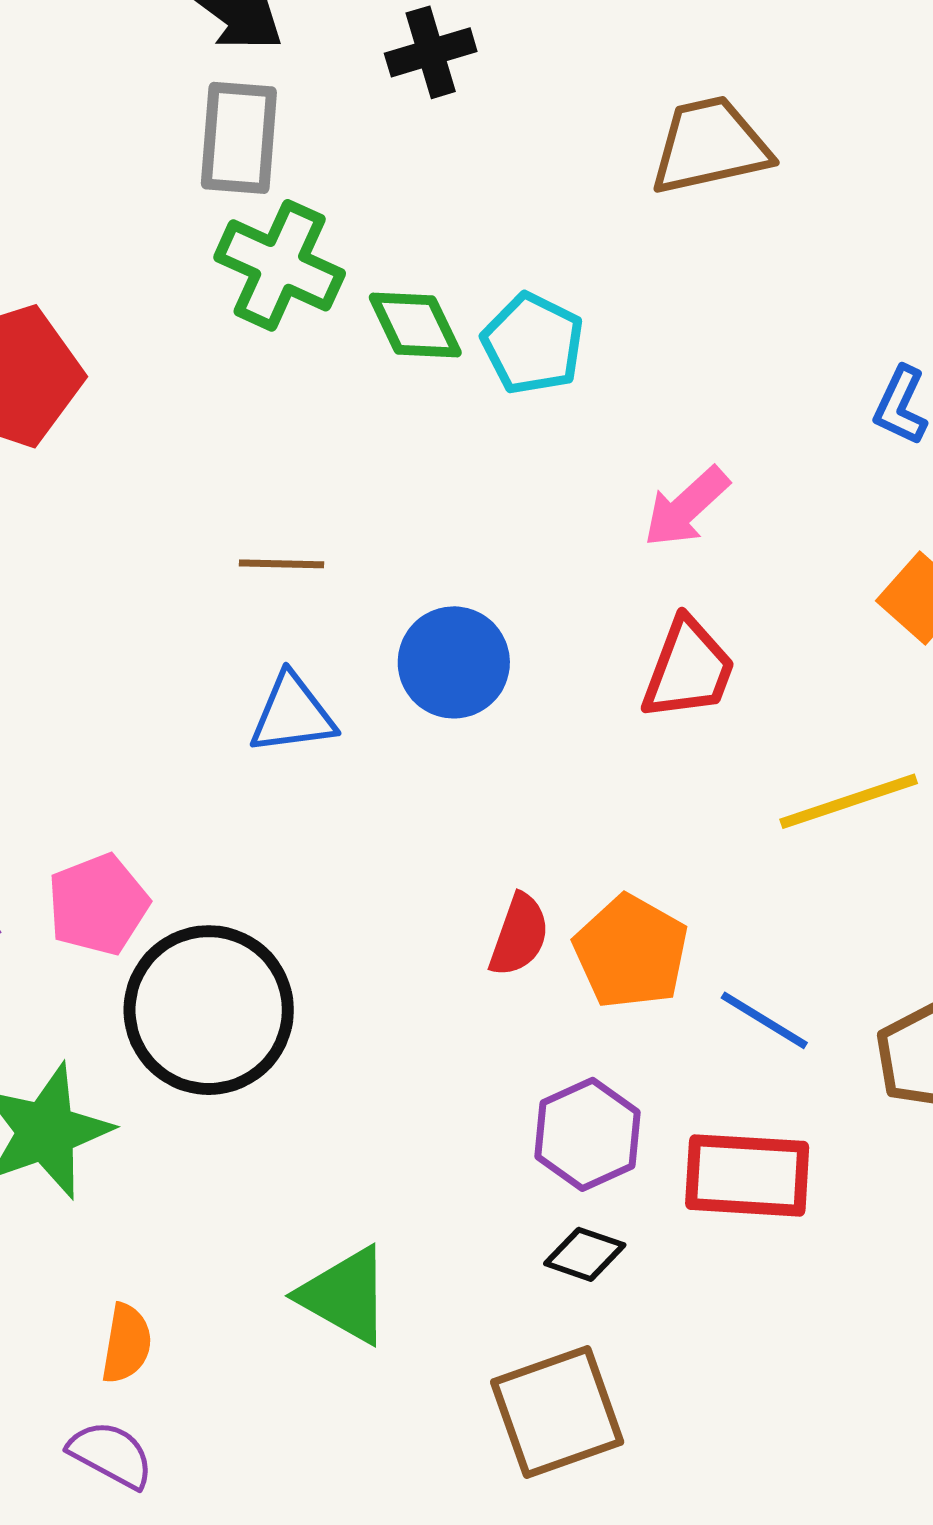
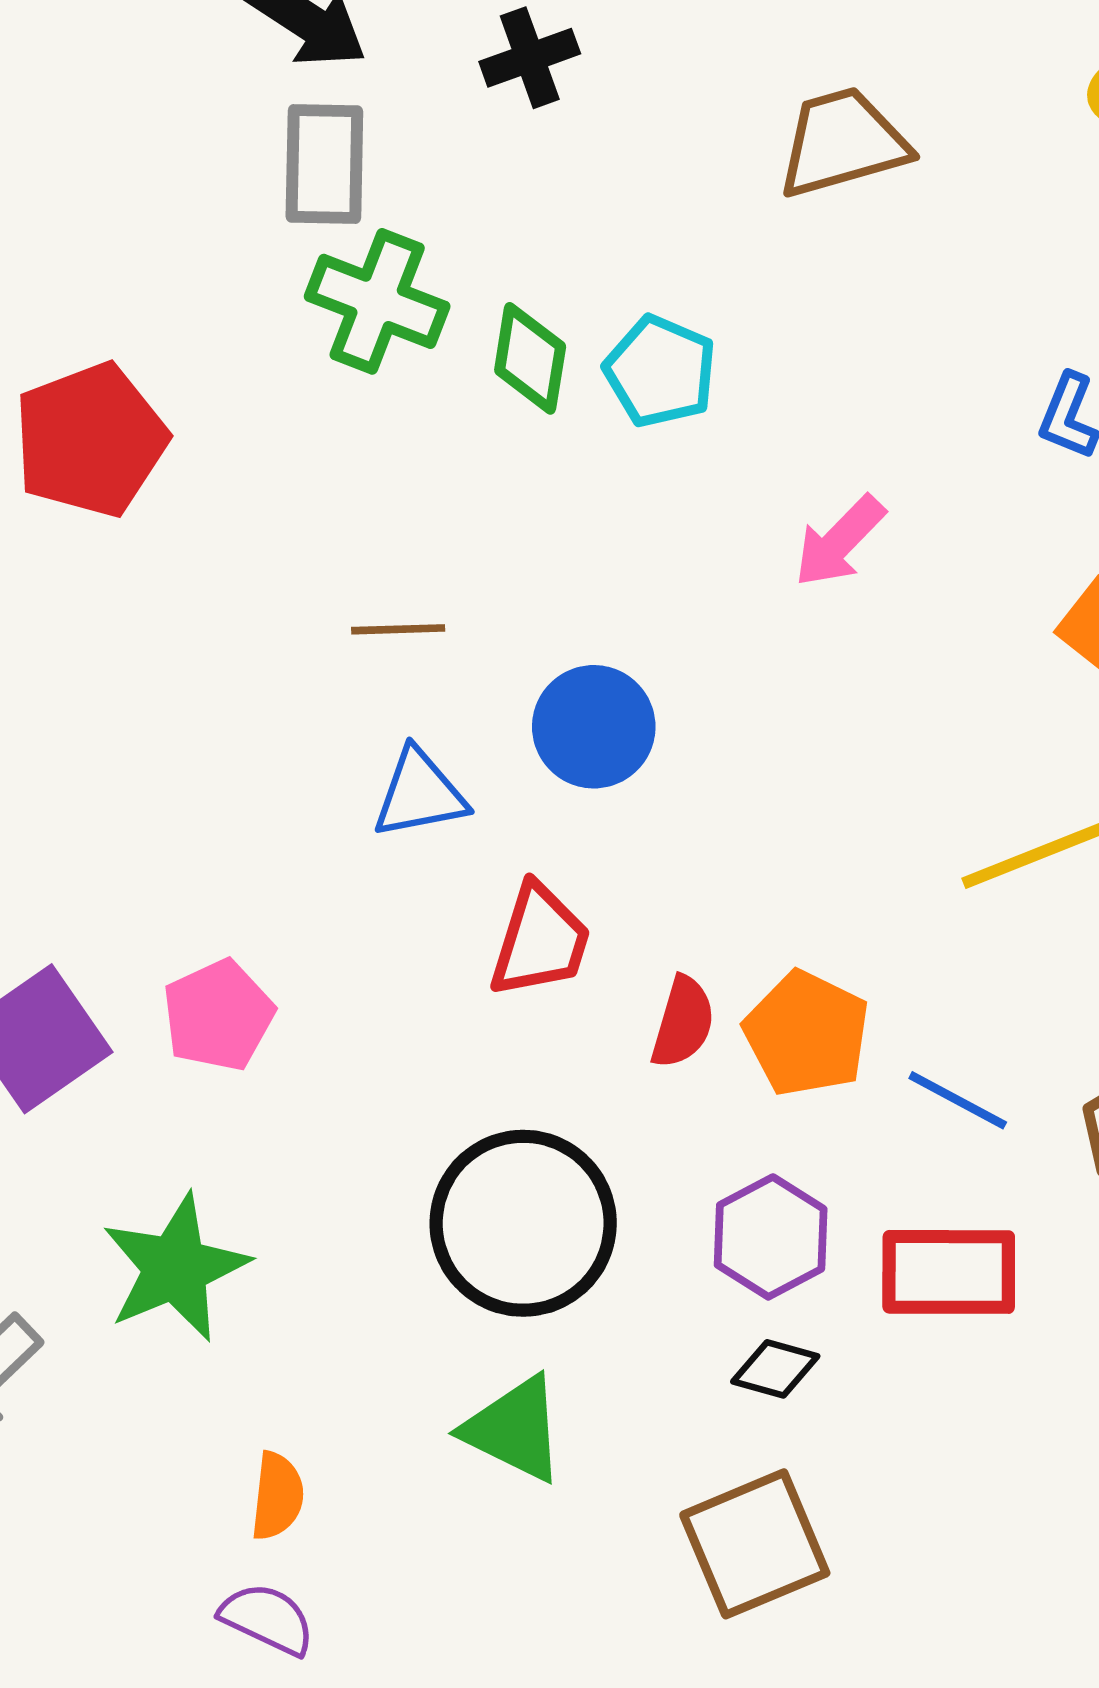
green diamond: (415, 325) -> (530, 358), turned 38
red trapezoid: (688, 669) -> (540, 941), moved
black circle: (209, 1010) -> (523, 1223), moved

